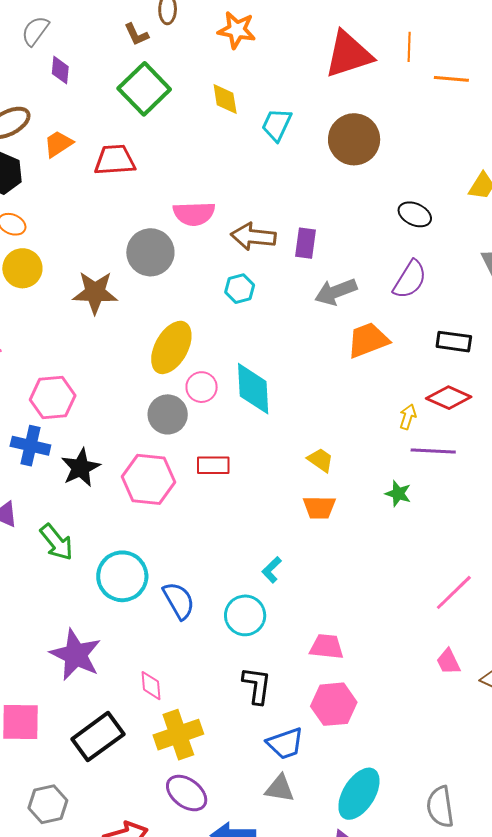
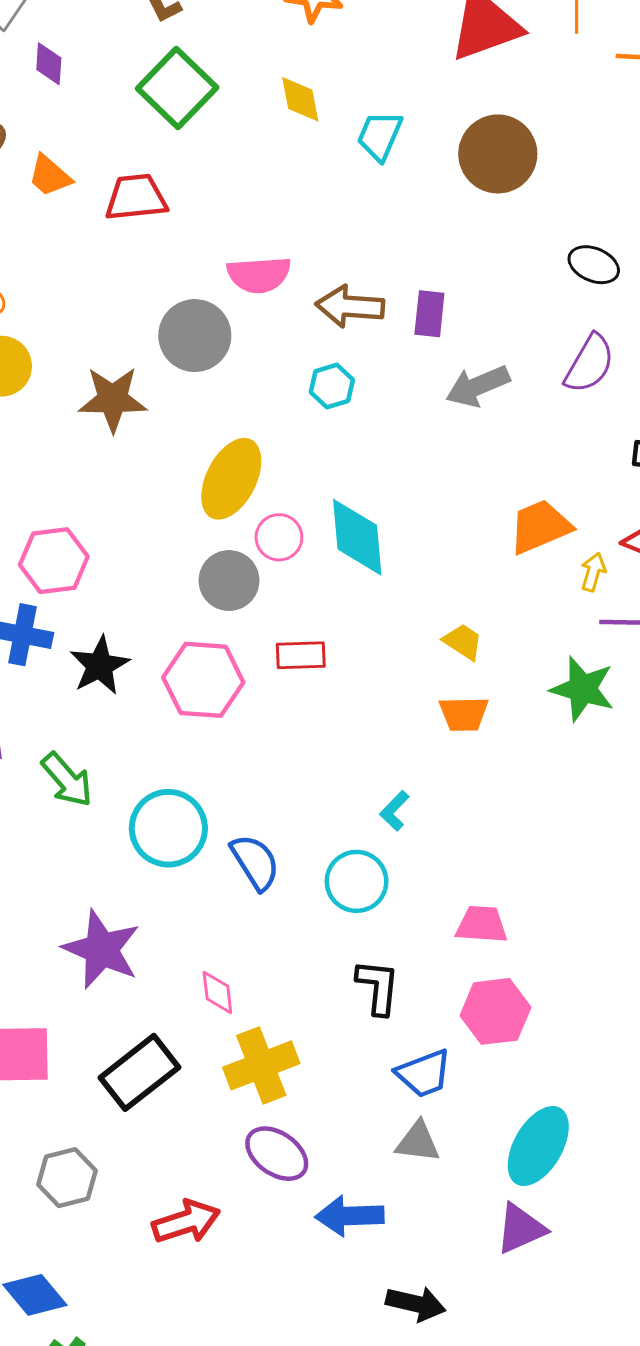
orange trapezoid: (58, 144) -> (50, 176), turned -104
orange trapezoid: (368, 340) -> (540, 527), moved
green star: (398, 494) -> (583, 689), size x1.6

